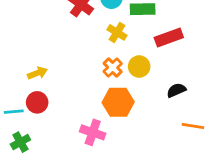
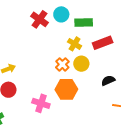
yellow cross: (117, 32) -> (75, 44), moved
pink cross: (93, 132) -> (41, 103), moved

